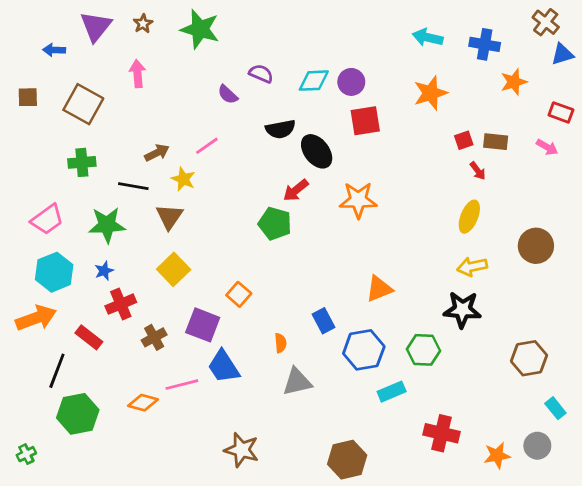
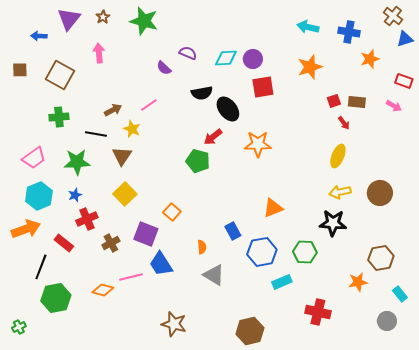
brown circle: (536, 246) -> (380, 193), moved
gray triangle: (297, 382) -> (214, 275), turned 45
orange star: (497, 455) -> (358, 282), moved

